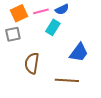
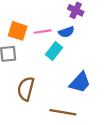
orange square: (19, 13) -> (18, 31), turned 36

